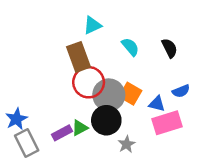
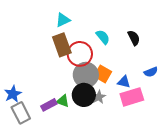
cyan triangle: (92, 25) -> (63, 20), moved
red circle: (89, 82) -> (80, 54), moved
blue semicircle: (181, 91) -> (151, 72), moved
green triangle: (80, 128) -> (63, 101), turned 48
gray star: (127, 144) -> (99, 97), moved

